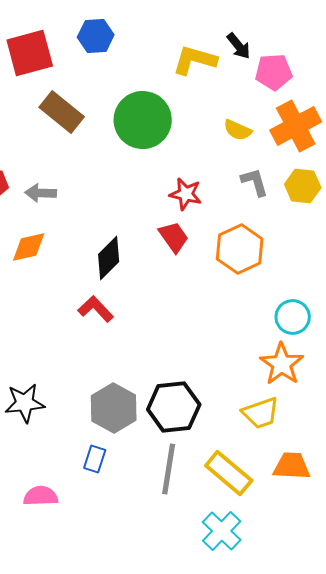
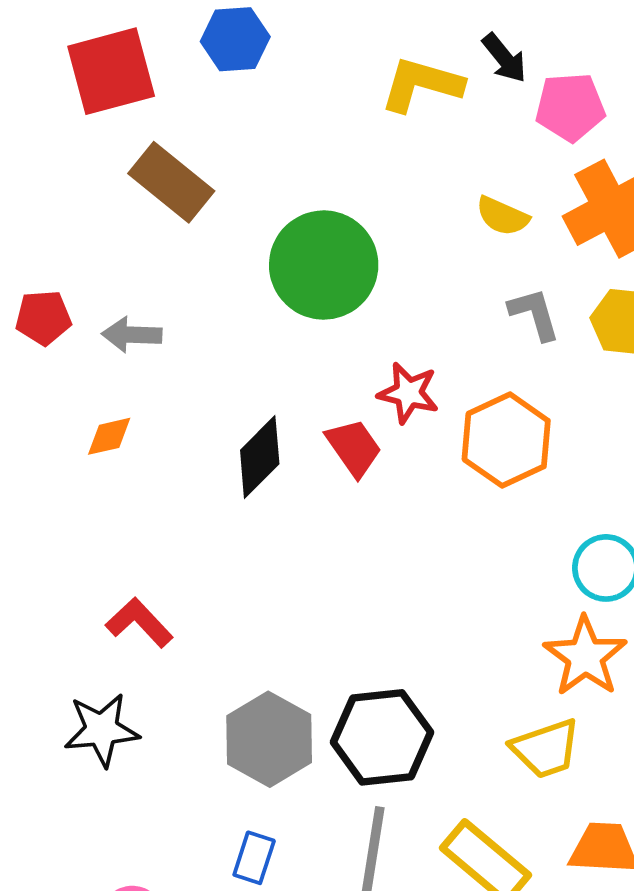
green circle: (143, 120) -> (324, 265), moved
red star: (186, 194) -> (408, 393), moved
red trapezoid: (174, 237) -> (354, 448), moved
orange diamond: (29, 247) -> (109, 436), size x0.7
red L-shape: (96, 309) -> (139, 623), moved
blue rectangle: (95, 459) -> (254, 858), moved

